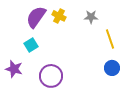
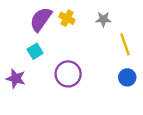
purple circle: (51, 76) -> (68, 74), moved

